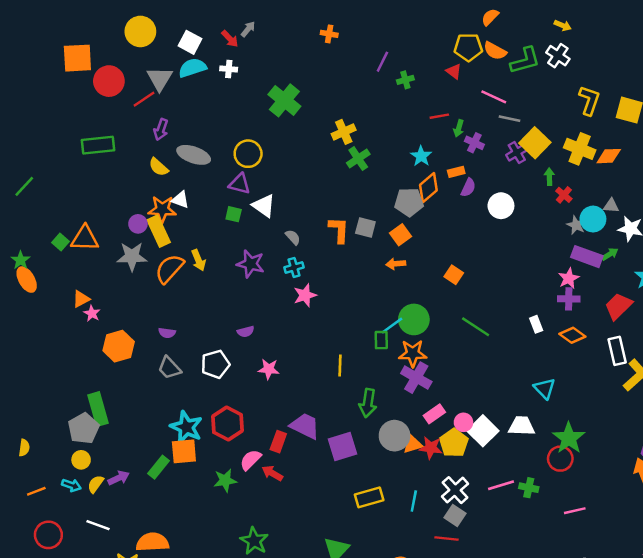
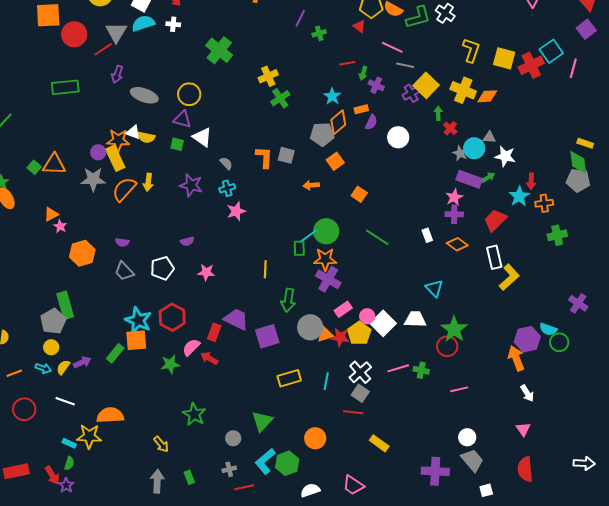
yellow semicircle: (159, 167) -> (146, 137), moved, turned -30
orange square: (401, 235) -> (335, 161), moved
yellow arrow: (198, 260) -> (148, 182), turned 30

